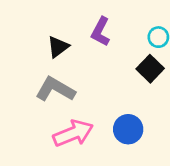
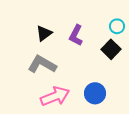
purple L-shape: (101, 32) -> (76, 35), moved

